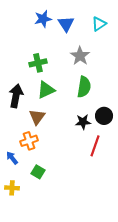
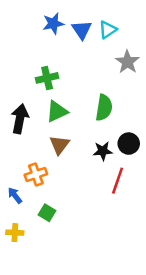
cyan triangle: (99, 24) -> (108, 30), moved
gray star: (80, 56) -> (127, 62), moved
brown triangle: (37, 117) -> (59, 145), moved

